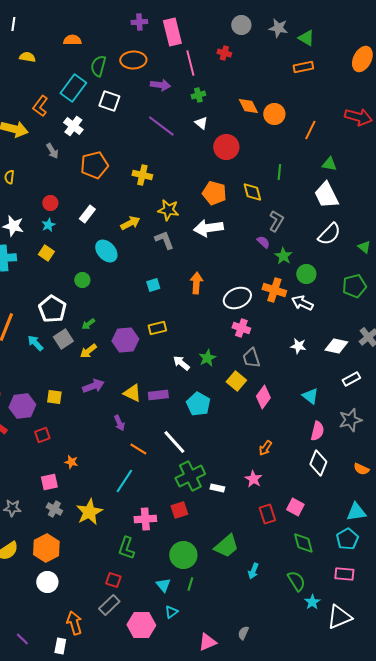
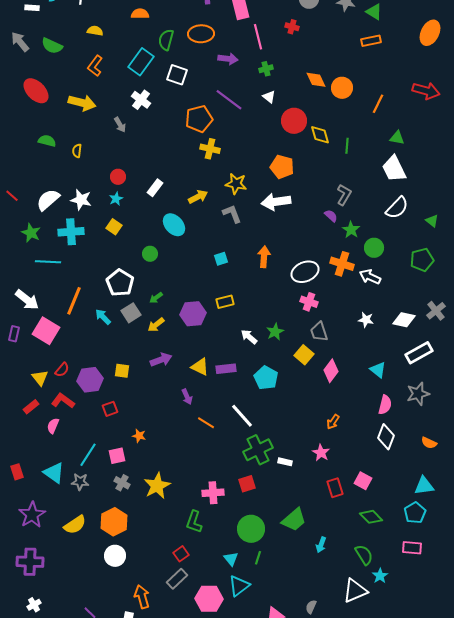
orange L-shape: (40, 106) -> (95, 66), moved
orange pentagon: (94, 165) -> (199, 119), moved
yellow diamond: (252, 192) -> (320, 135), moved
white rectangle: (351, 379) -> (419, 353), size x1.5
cyan line: (124, 481) -> (88, 455), moved
green diamond: (303, 543) -> (371, 517), turned -30
red square: (113, 580) -> (181, 554), turned 35
cyan triangle: (171, 612) -> (239, 586), size x1.6
white triangle: (339, 617) -> (355, 591), moved

